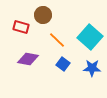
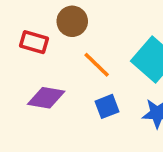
blue square: (63, 64) -> (107, 106), turned 32

